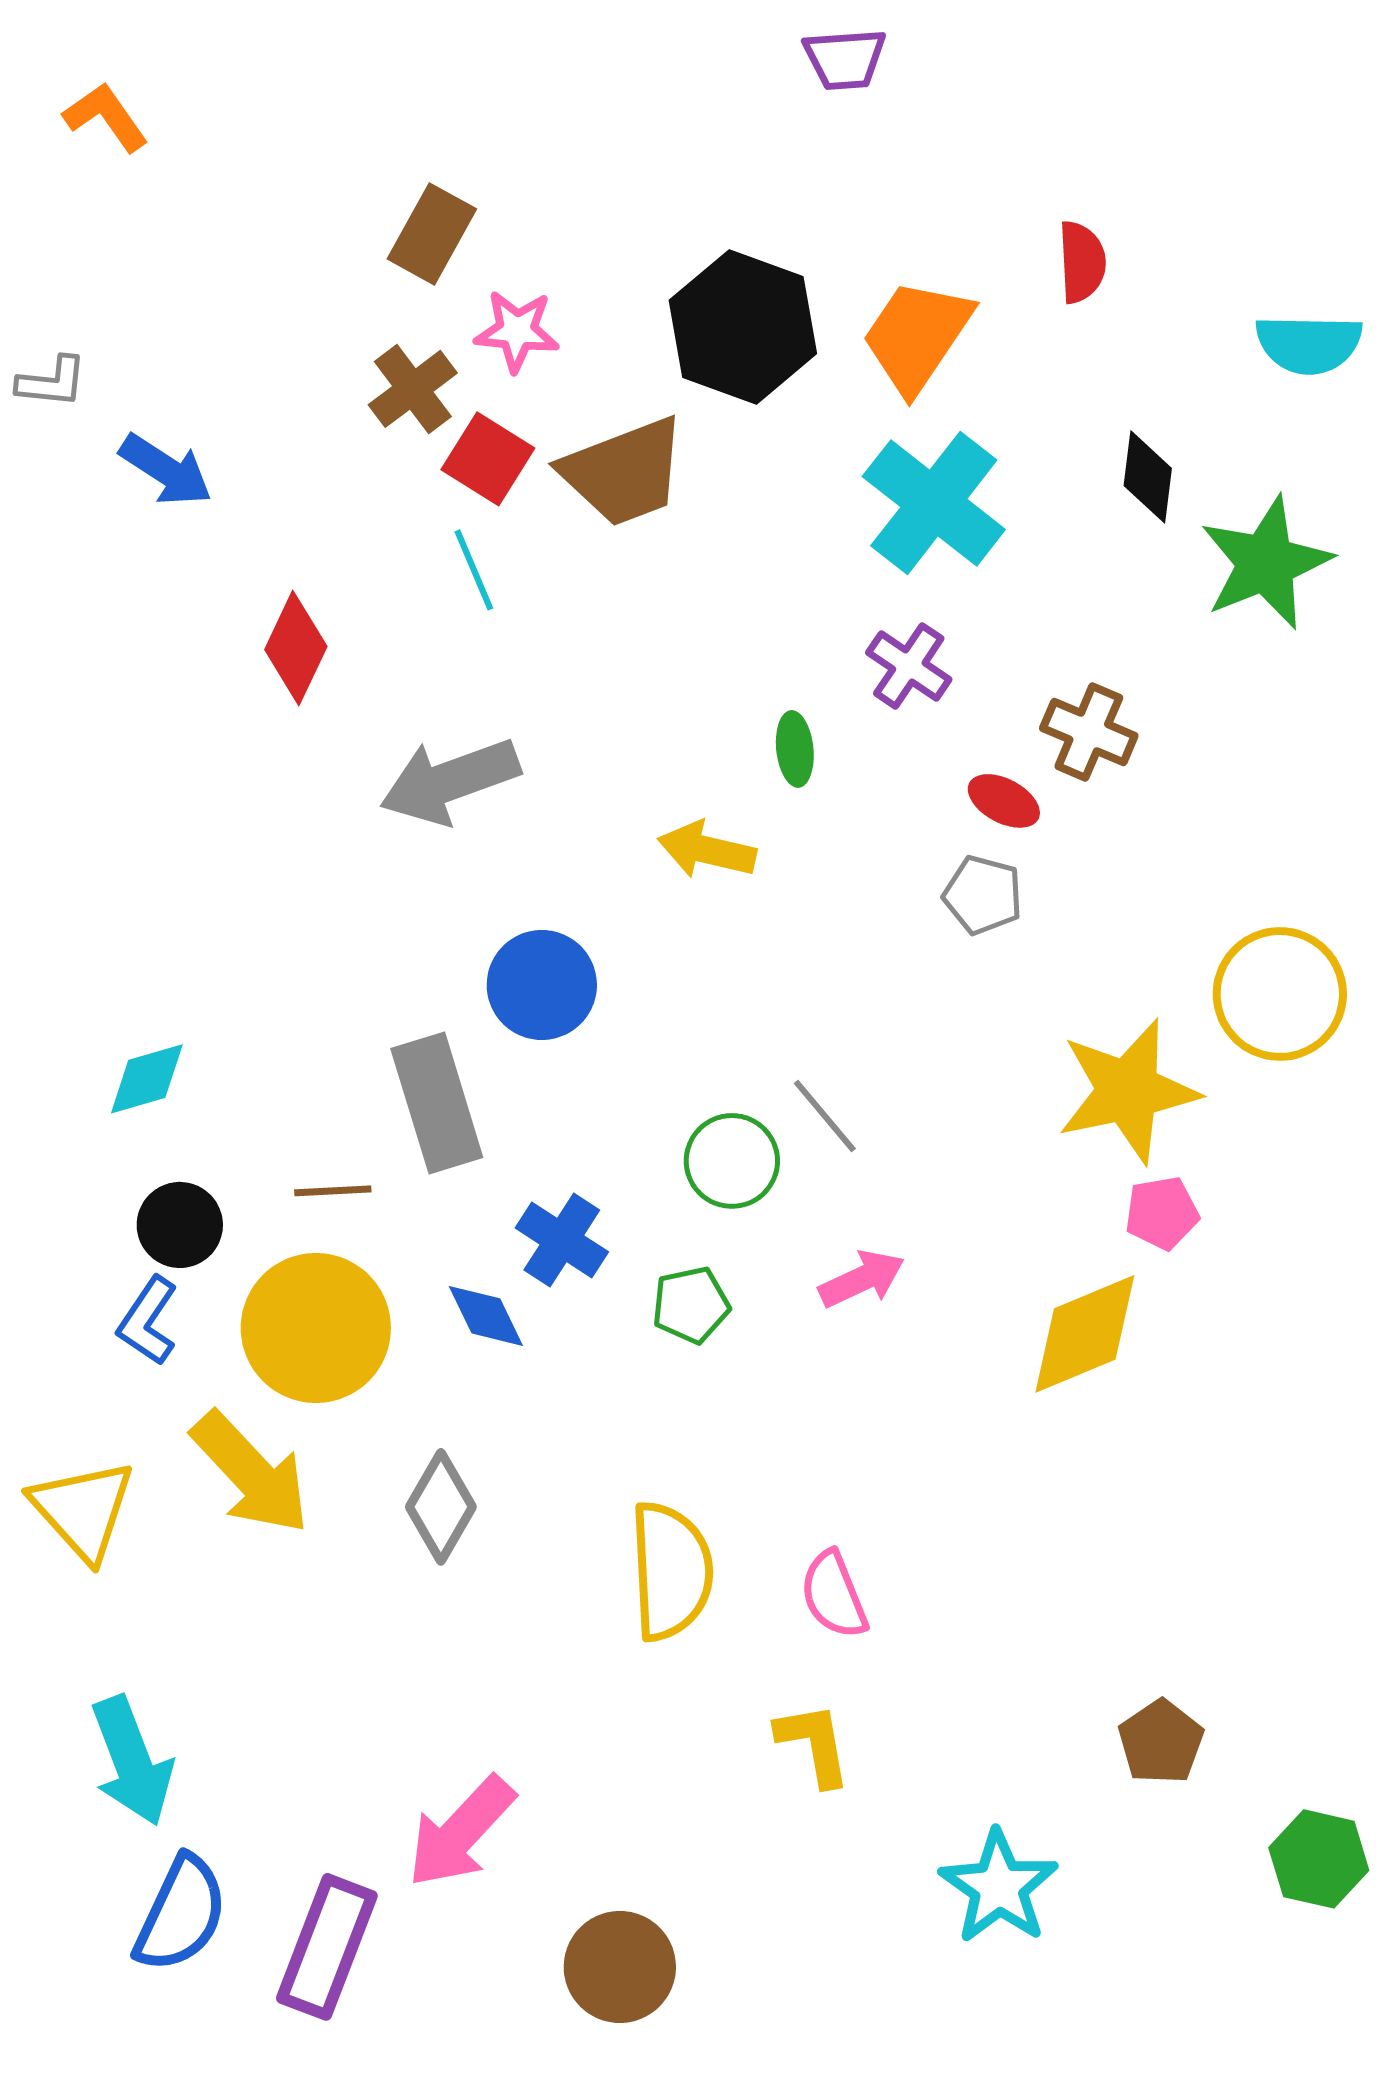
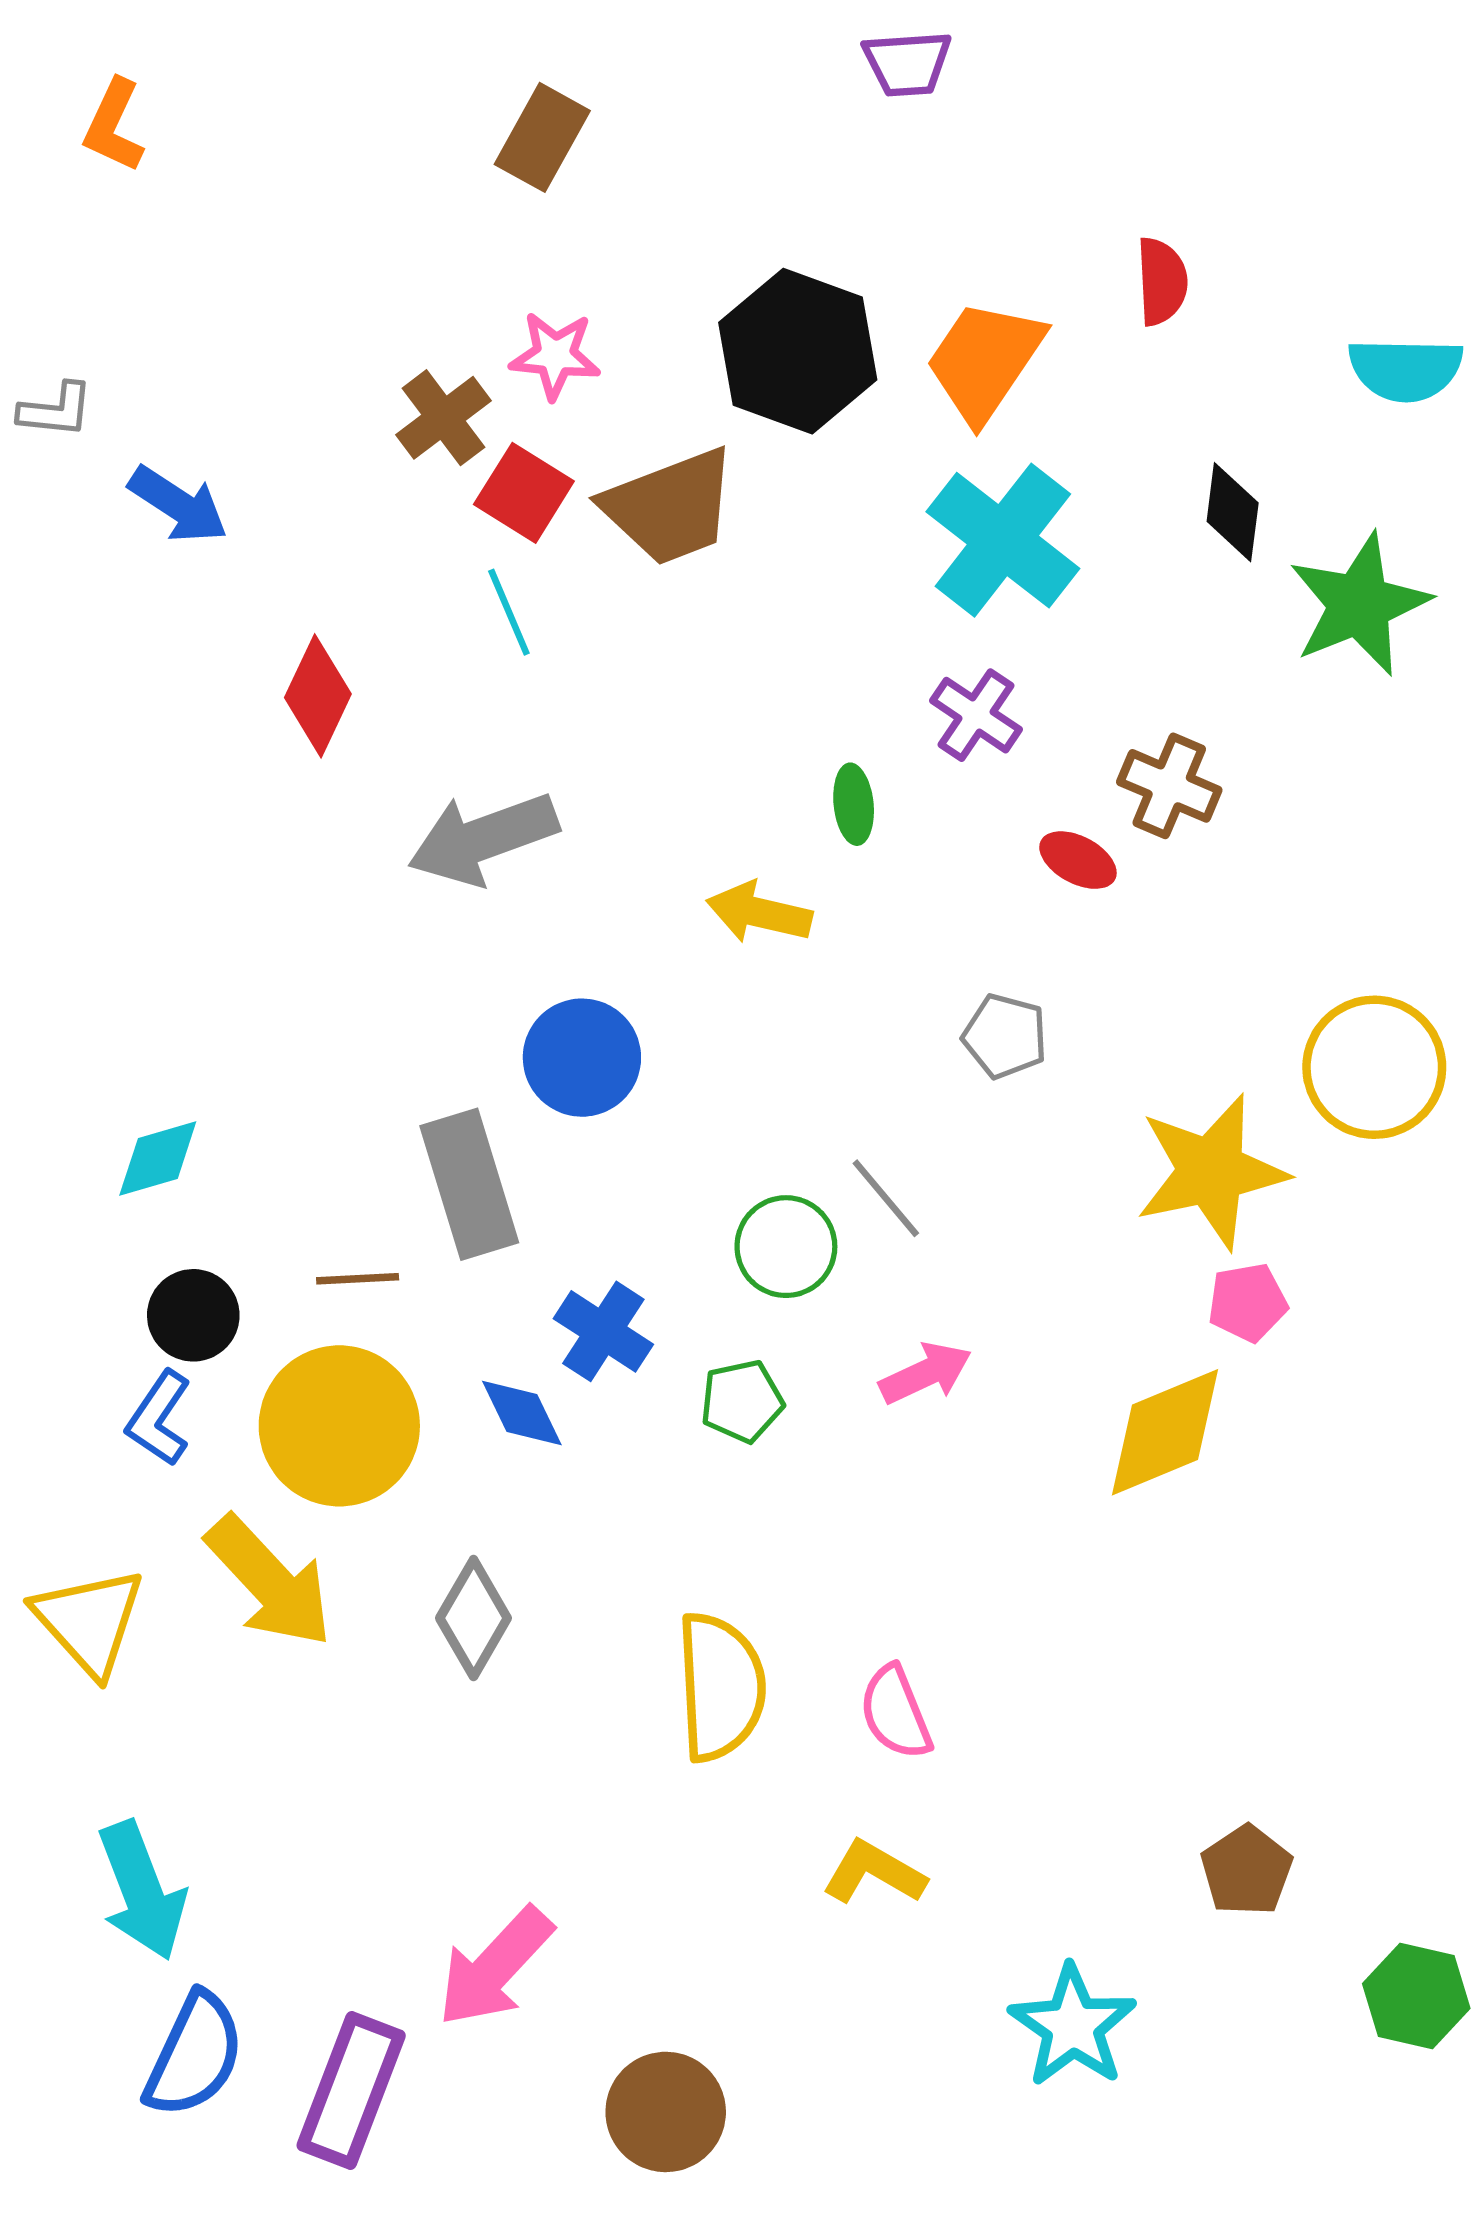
orange L-shape: (106, 117) -> (114, 126), turned -120
brown rectangle: (432, 234) -> (542, 137), moved
gray pentagon: (983, 895) -> (1005, 1036), moved
yellow L-shape: (814, 1744) -> (874, 1873), turned -50

